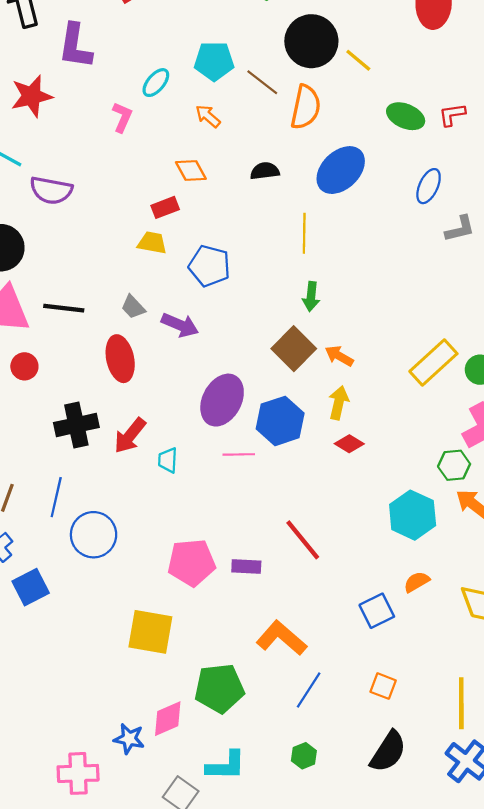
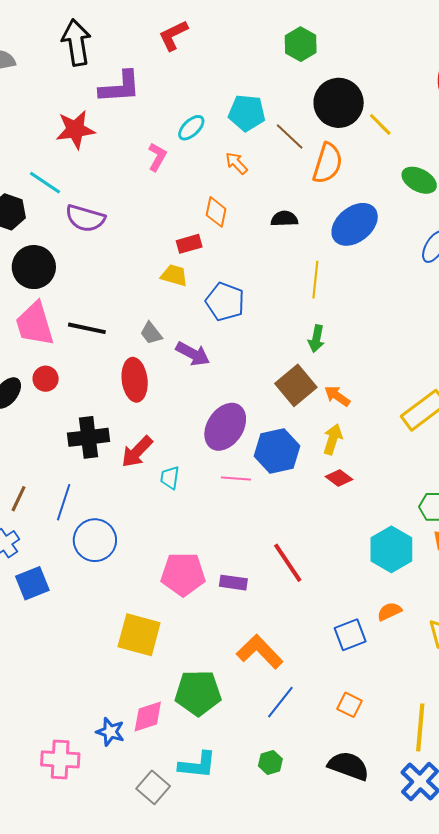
purple L-shape: (75, 46) -> (120, 87), turned -108
orange diamond: (191, 170) -> (216, 212), turned 36
black semicircle: (388, 752) -> (349, 766), turned -108

